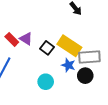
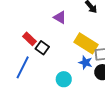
purple triangle: (26, 39) -> (60, 17), moved
black square: (47, 48) -> (42, 48), moved

